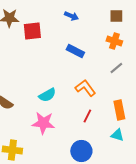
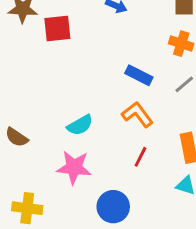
blue rectangle: (75, 51) -> (139, 75), moved
blue circle: (81, 151) -> (113, 207), moved

